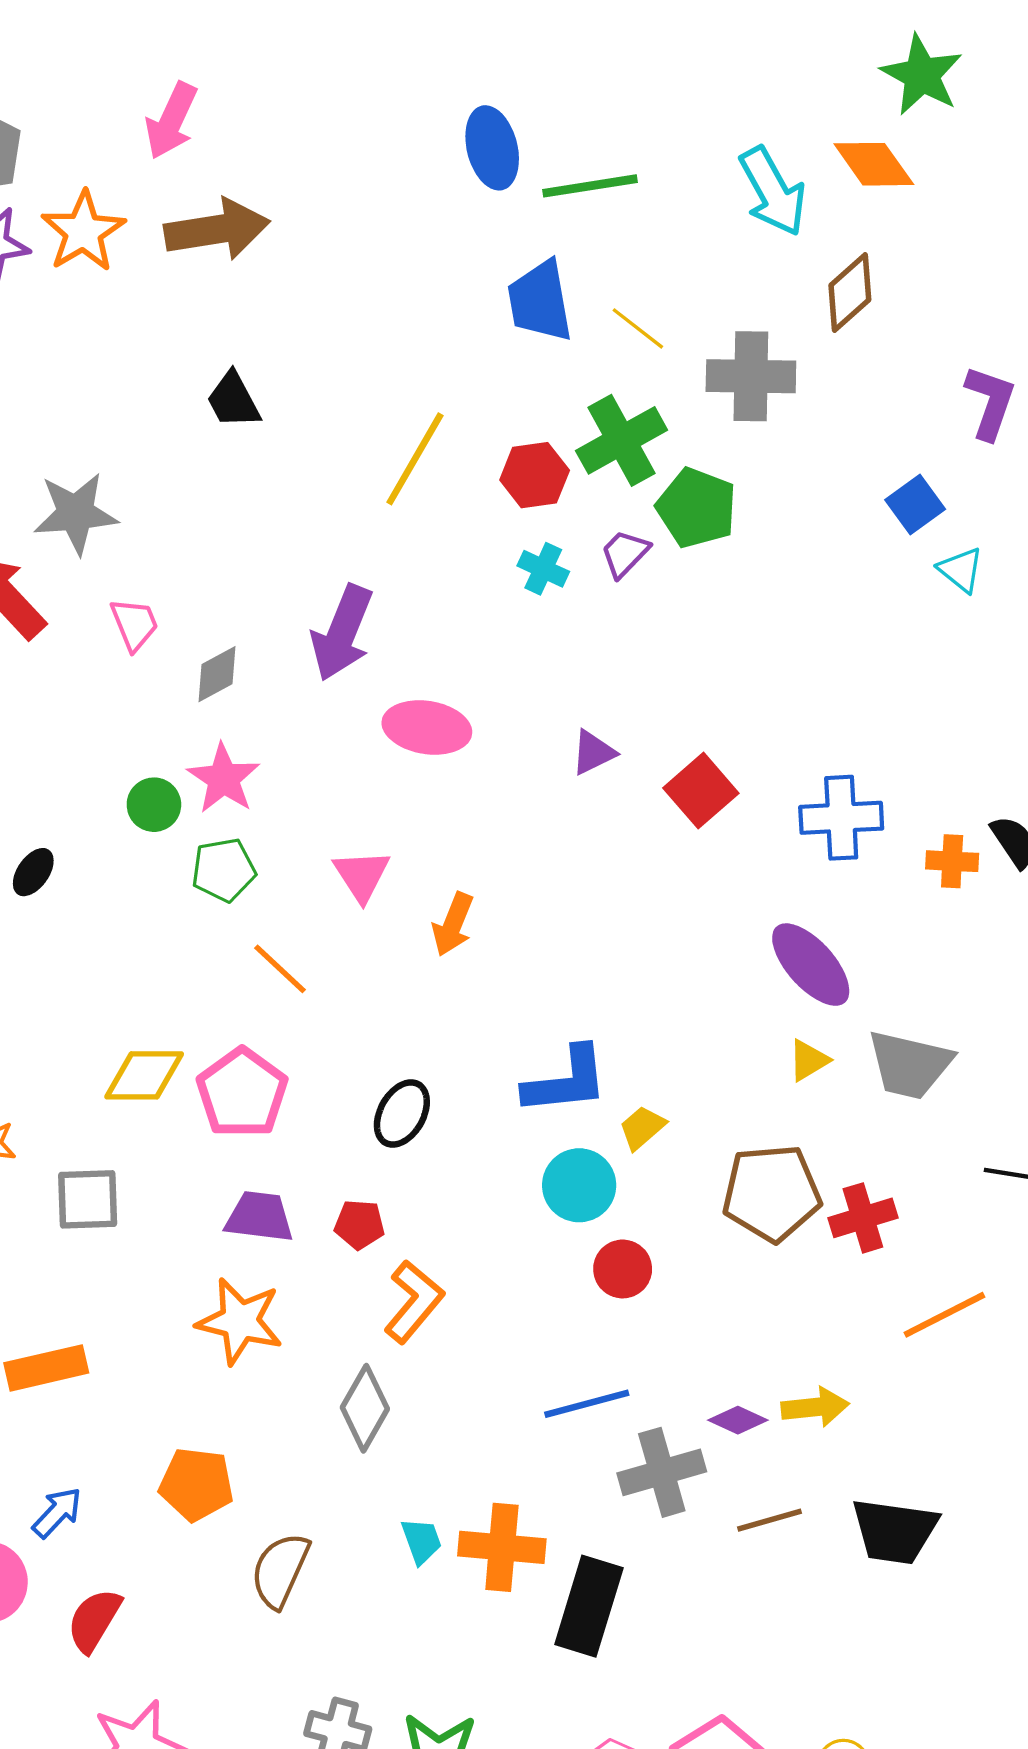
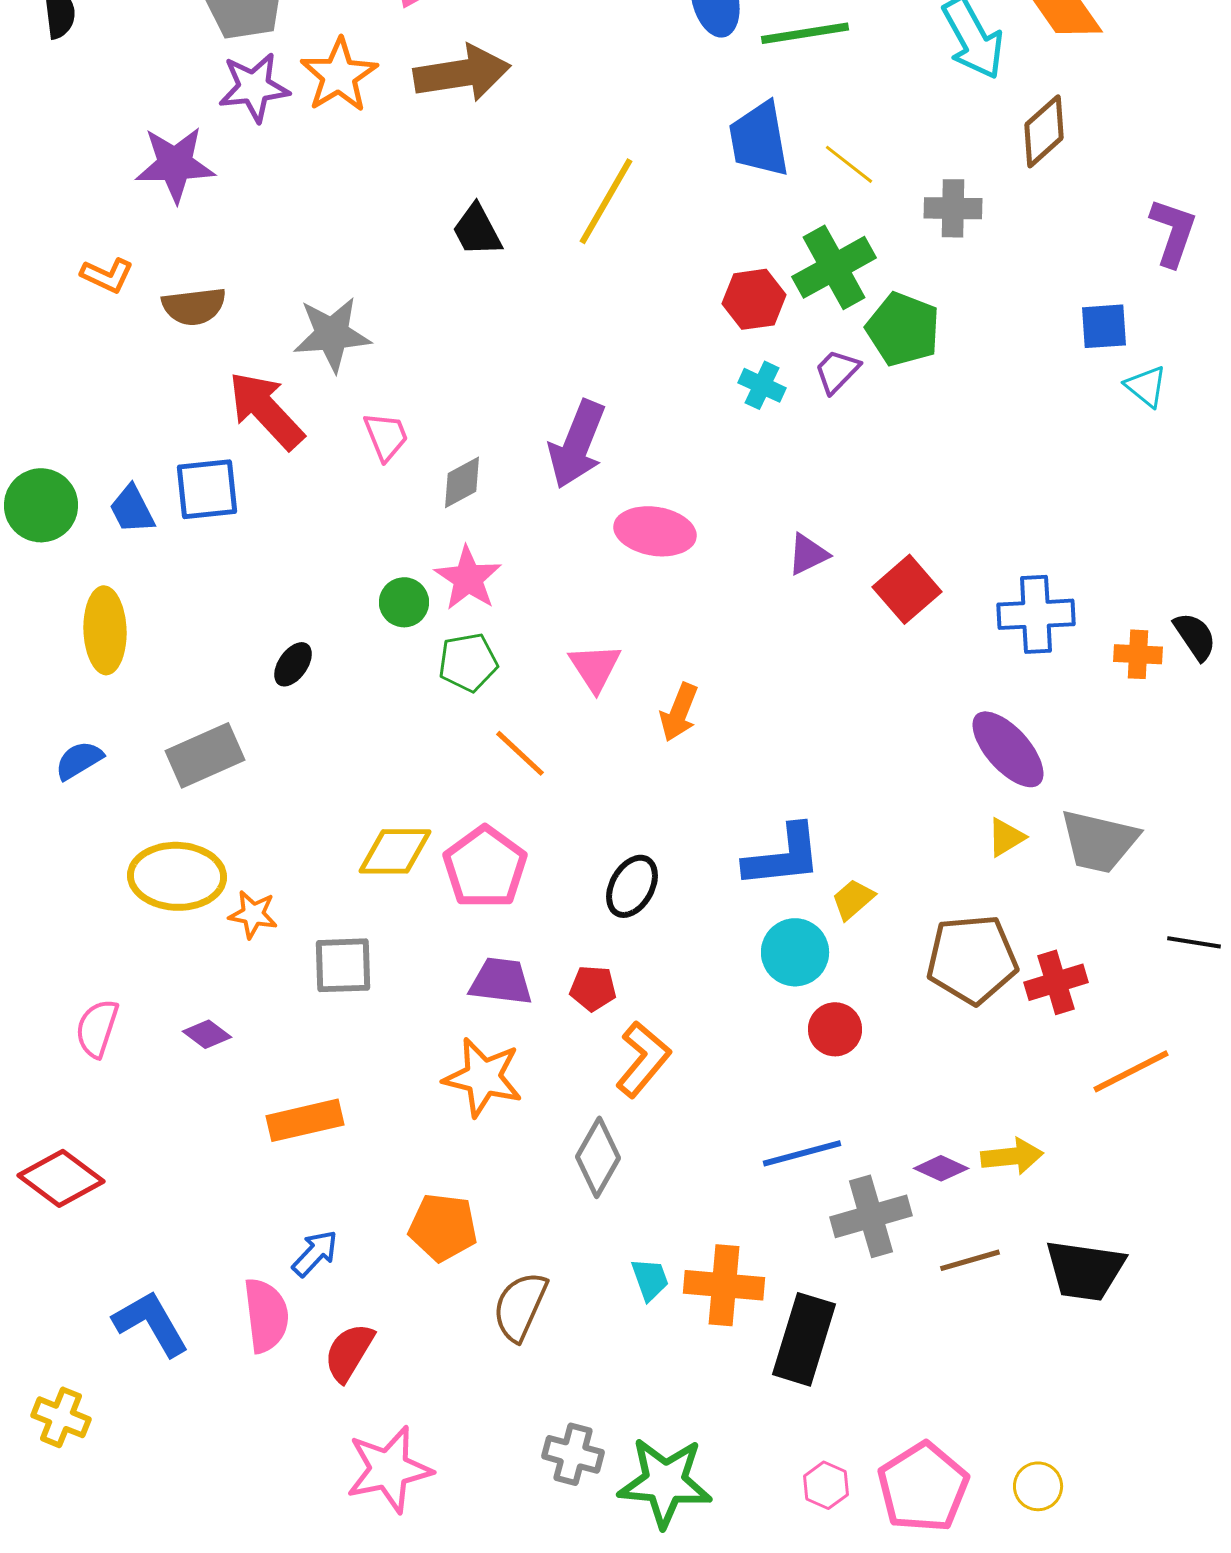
gray cross: (751, 376) -> (953, 208), size x0.7
yellow line: (415, 459) -> (606, 201), moved
blue square: (915, 505) -> (1104, 326), turned 32

